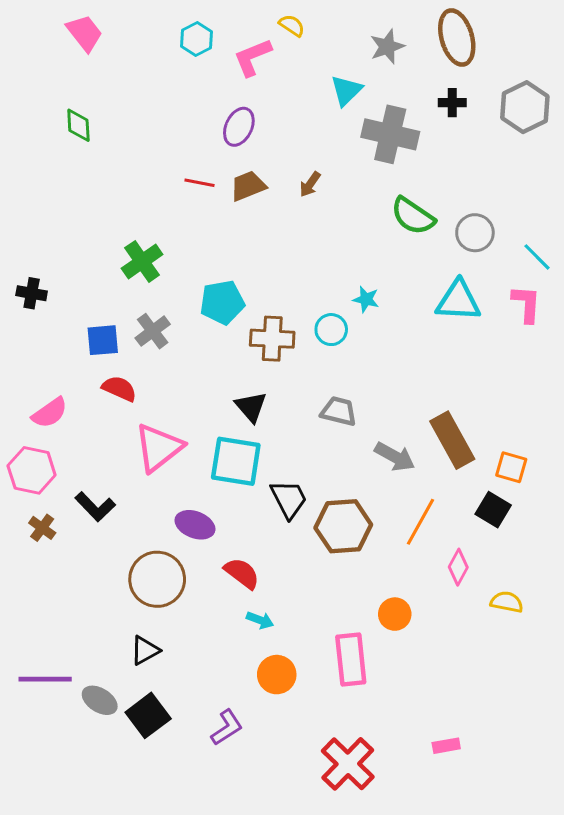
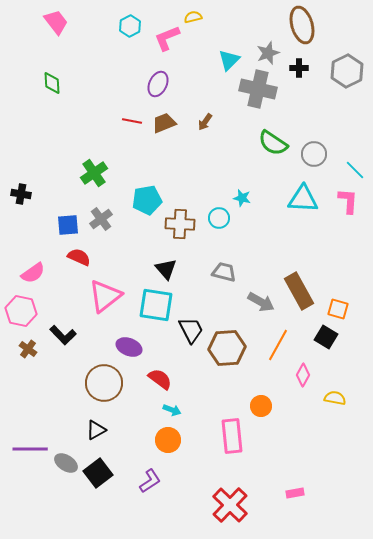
yellow semicircle: (292, 25) -> (193, 17), turned -48
gray star: (387, 47) -> (268, 53), moved
orange circle: (277, 675) -> (168, 440), moved

